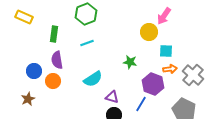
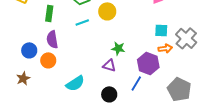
yellow circle: (149, 32) -> (107, 11), moved
green star: (130, 62) -> (118, 48), moved
gray cross: (193, 75) -> (186, 38), moved
cyan semicircle: (93, 79) -> (75, 83), moved
purple triangle: (112, 97) -> (109, 65), moved

